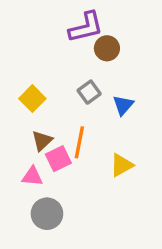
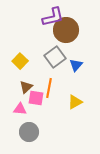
brown circle: (107, 48) -> (66, 30), size x1.6
gray square: (89, 92) -> (55, 57), size x1.5
pink square: (58, 159) -> (36, 98), turned 35

